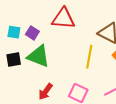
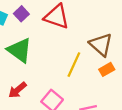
purple square: (32, 33) -> (21, 14), moved

